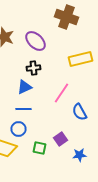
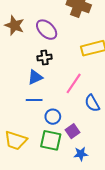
blue circle: (18, 129) -> (53, 117), moved
green square: (40, 148) -> (51, 140), size x1.5
blue star: (80, 155) -> (81, 154), moved

